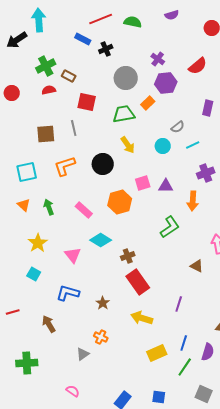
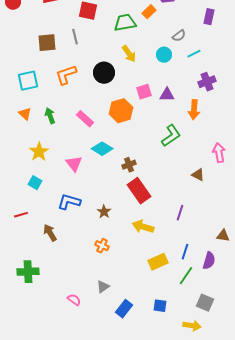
red line: (13, 312) -> (21, 215), moved
gray triangle: (83, 354) -> (103, 287), moved

